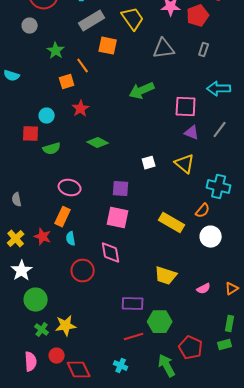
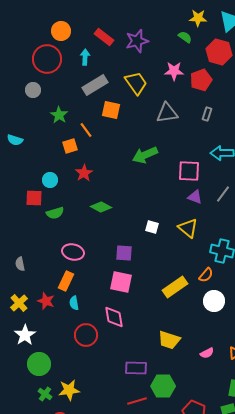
white square: (149, 163) -> (152, 227), turned 32
yellow rectangle: (172, 223) -> (175, 287), turned -65

